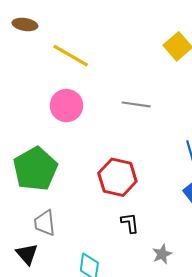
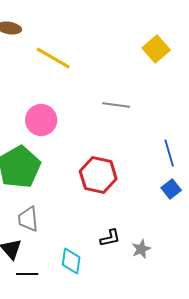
pink circle: (66, 106) -> (41, 120), moved
black L-shape: (130, 223) -> (110, 238), moved, turned 85

